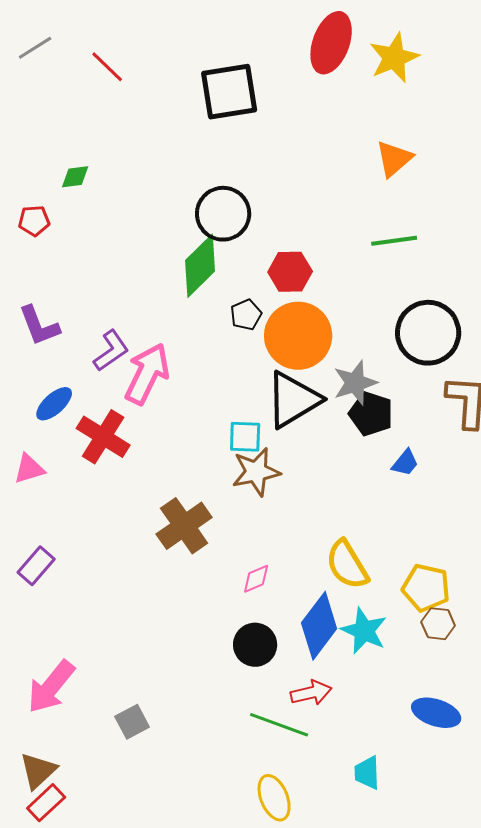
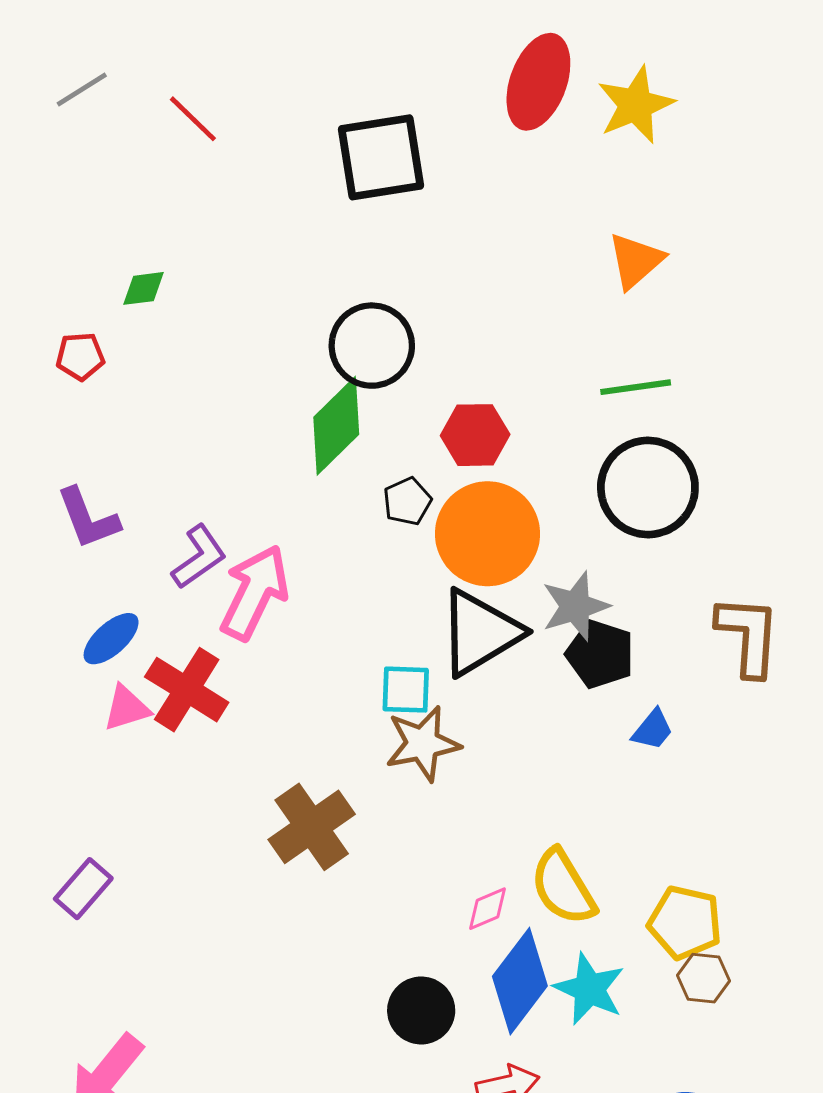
black circle: (428, 333) -> (648, 487), moved
pink triangle: (29, 469) -> (127, 708), moved
pink diamond: (256, 579) -> (487, 909), moved

